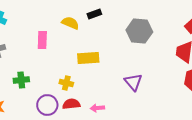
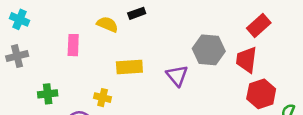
gray hexagon: (139, 31) -> (209, 50), moved
purple triangle: (133, 82) -> (177, 76), moved

